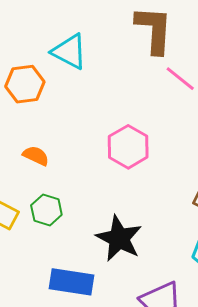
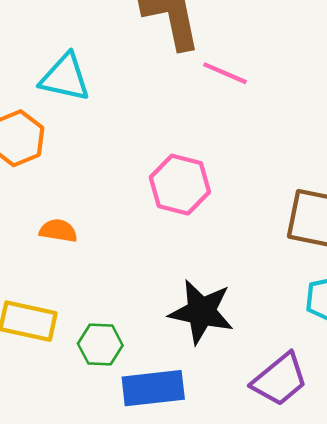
green hexagon: (46, 210) -> (100, 344), moved

